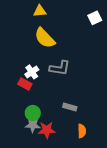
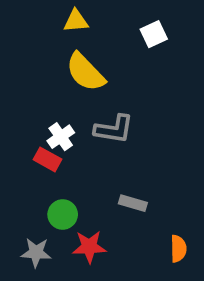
white square: (95, 18) -> (154, 34), moved
gray star: (33, 125) -> (36, 252), moved
orange semicircle: (82, 131) -> (178, 249), moved

